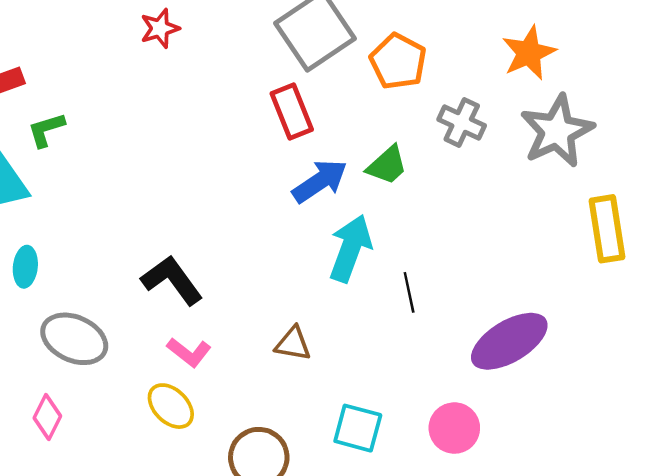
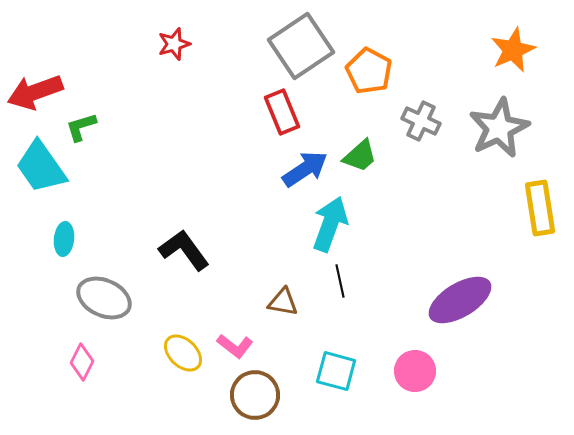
orange star: (529, 53) -> (513, 50), moved
black line: (409, 292) -> (340, 281), moved
pink L-shape: (189, 352) -> (235, 346), moved

